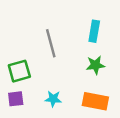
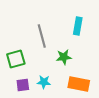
green star: (95, 65) -> (64, 57), moved
purple square: (16, 99) -> (23, 85), moved

